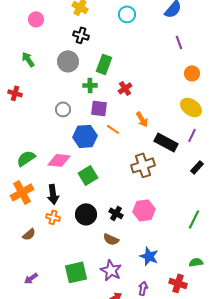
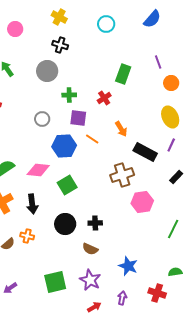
purple line: (179, 42) -> (158, 62), moved
green rectangle: (104, 64) -> (123, 74), moved
yellow ellipse: (191, 107) -> (170, 117), turned 30
pink hexagon: (144, 210) -> (142, 202), moved
black cross: (116, 213) -> (95, 223), turned -32
orange cross: (53, 217) -> (27, 236), moved

